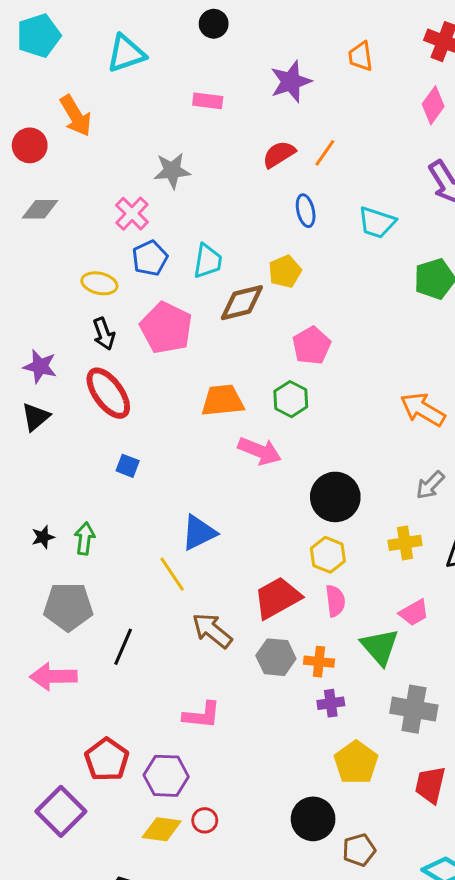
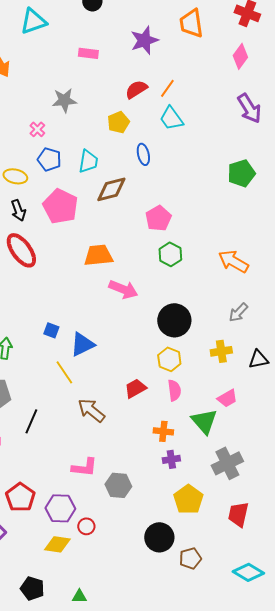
orange trapezoid: (360, 56) -> (191, 23), size x1.4
blue ellipse: (306, 211) -> (143, 154), moved
pink cross: (132, 214) -> (37, 129), size x0.7
cyan trapezoid: (377, 223) -> (171, 118), moved, turned 36
blue pentagon: (150, 258) -> (49, 159), turned -30
yellow pentagon: (285, 271) -> (118, 122), moved
green hexagon: (291, 399) -> (170, 254), moved
blue square: (128, 466) -> (51, 330), moved
red trapezoid: (277, 598) -> (135, 388), size x0.7
gray hexagon: (276, 657) -> (118, 485), moved
gray cross: (414, 709) -> (227, 463), turned -36
red circle: (205, 820) -> (86, 526), moved

